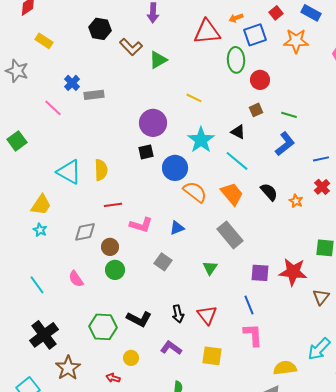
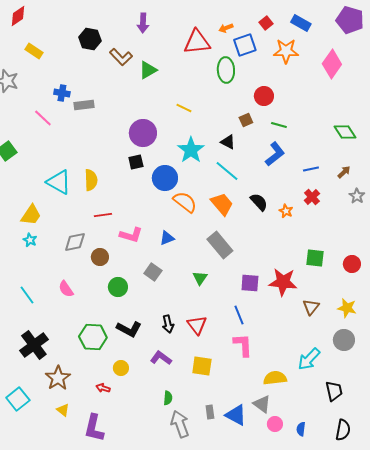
red circle: (260, 80) -> (264, 96), moved
blue cross: (72, 83) -> (62, 93), turned -35
green circle: (115, 270) -> (118, 287), moved

